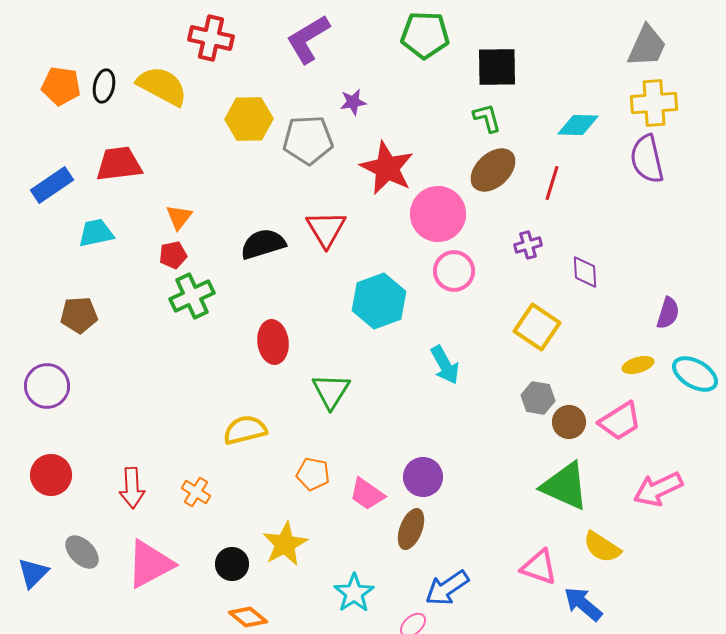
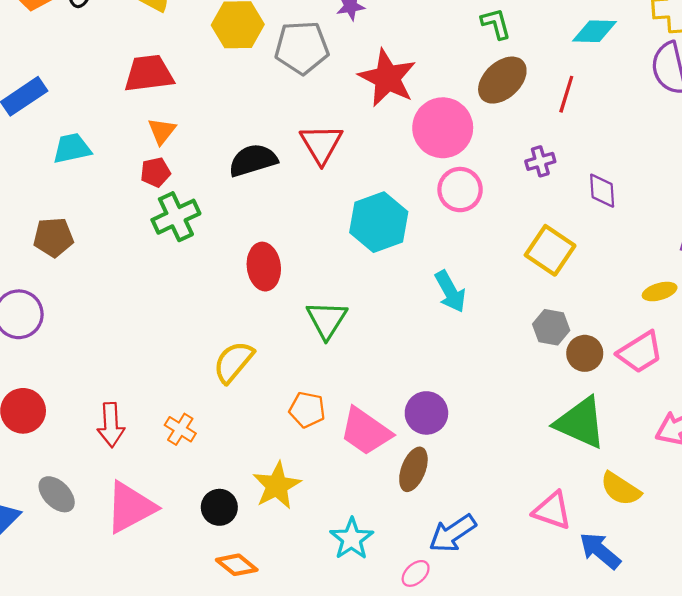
red trapezoid: (119, 164) -> (149, 74), moved
yellow semicircle: (245, 430) -> (233, 362), turned -36
pink trapezoid: (367, 494) -> (366, 431), size x1.4

